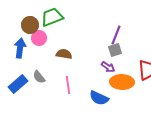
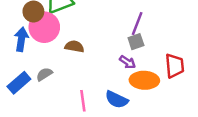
pink circle: (39, 38) -> (44, 27), size x1.6
gray semicircle: (39, 77) -> (44, 74), turned 96
pink line: (68, 85) -> (83, 101), moved

